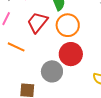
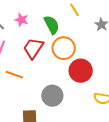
red circle: (71, 54) -> (81, 71), moved

